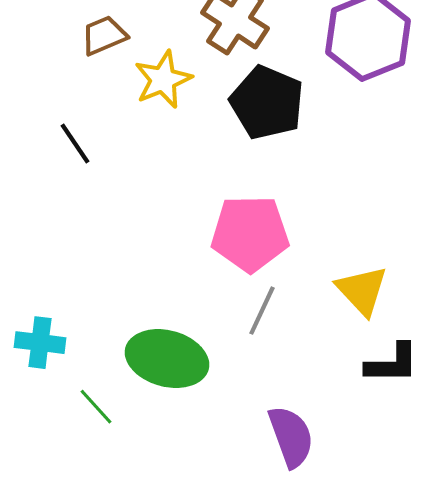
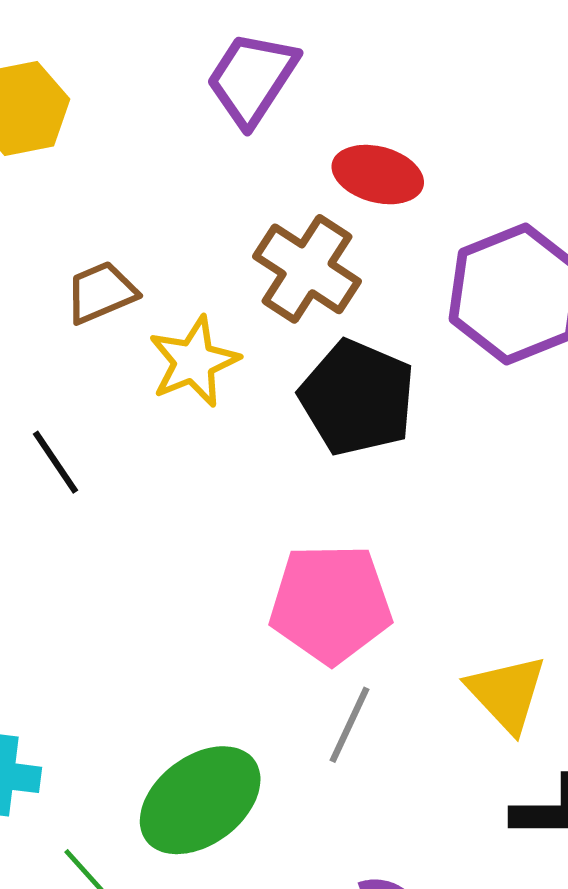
green ellipse: (167, 359) -> (200, 800), turned -52

